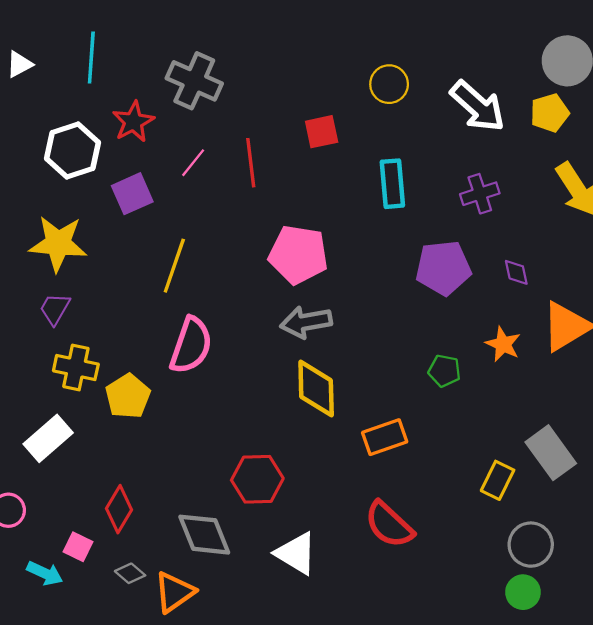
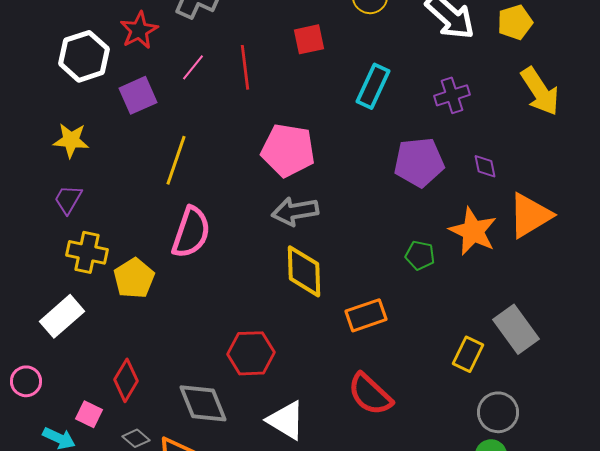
cyan rectangle: (392, 184) -> (373, 86), turned 30
yellow star: (58, 243) -> (71, 140), size x0.7
orange star: (503, 344) -> (473, 231), size x1.5

